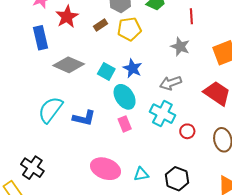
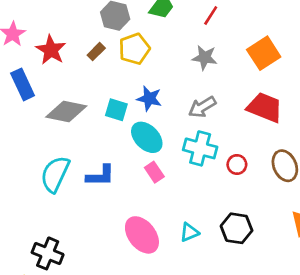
red line: (191, 16) -> (211, 16), turned 49
pink ellipse: (105, 169) -> (142, 235), turned 44

